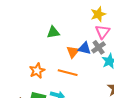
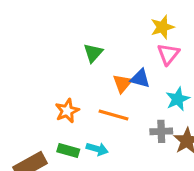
green triangle: (53, 32) -> (93, 53), turned -40
gray cross: (99, 47) -> (161, 131), moved, turned 32

